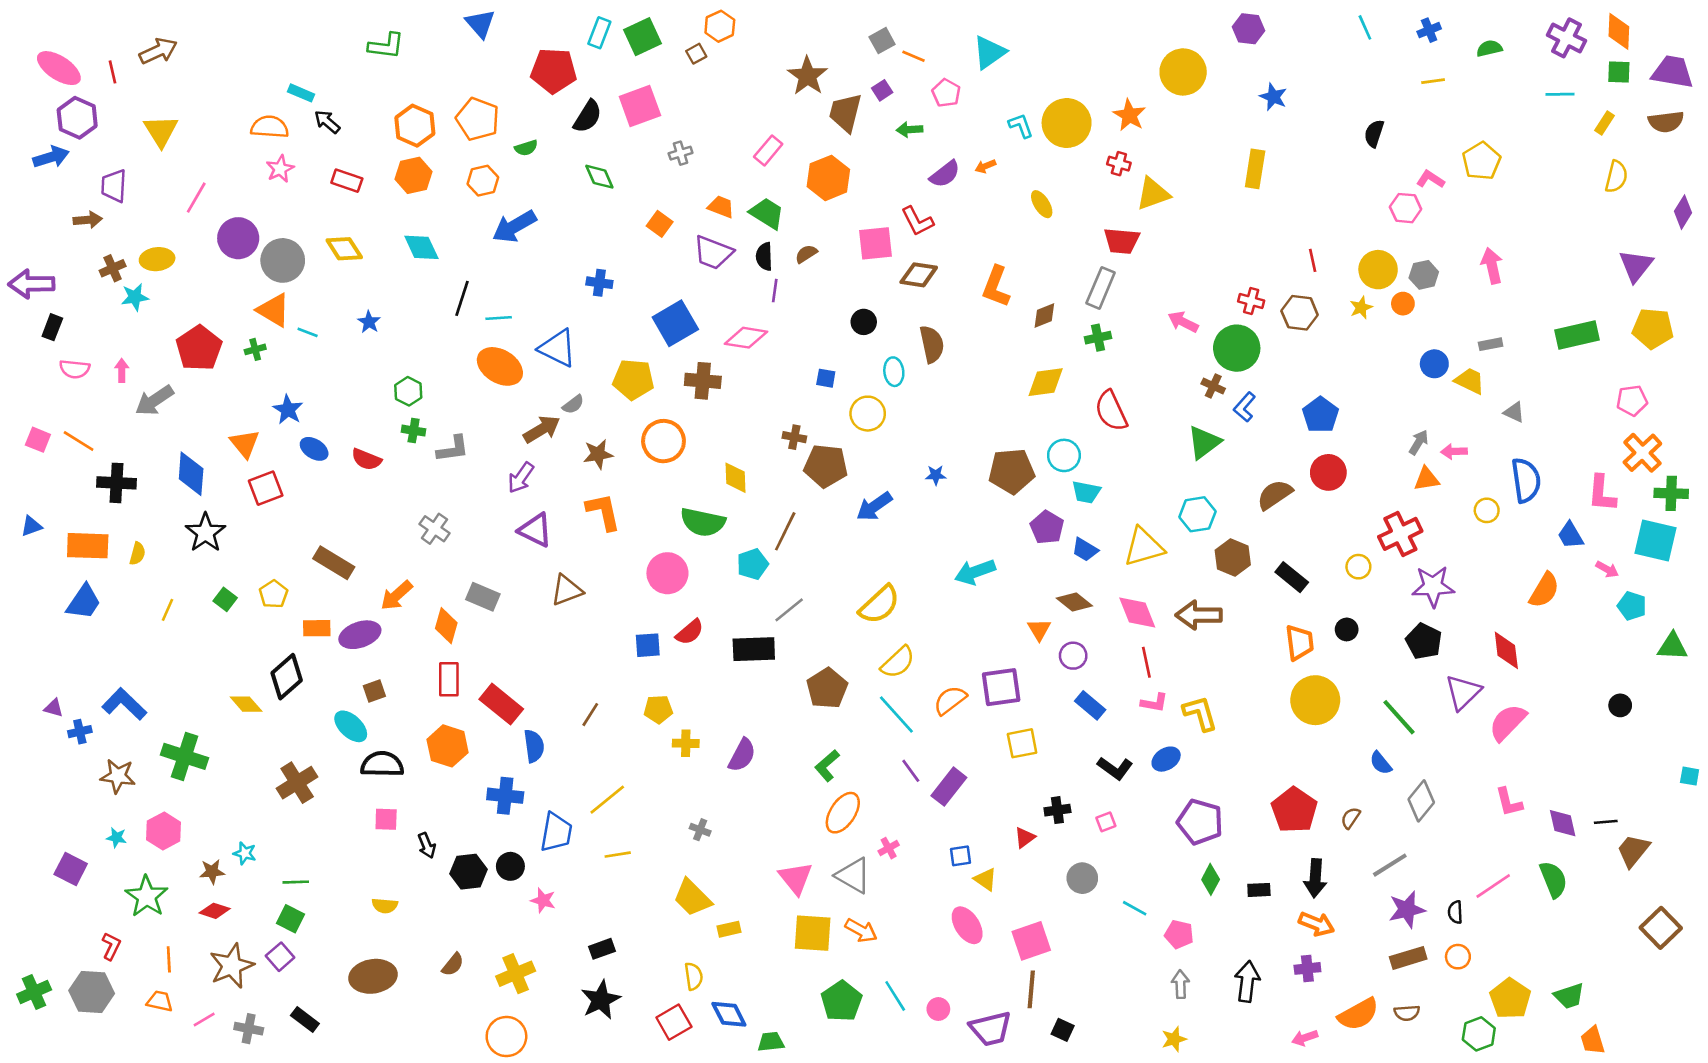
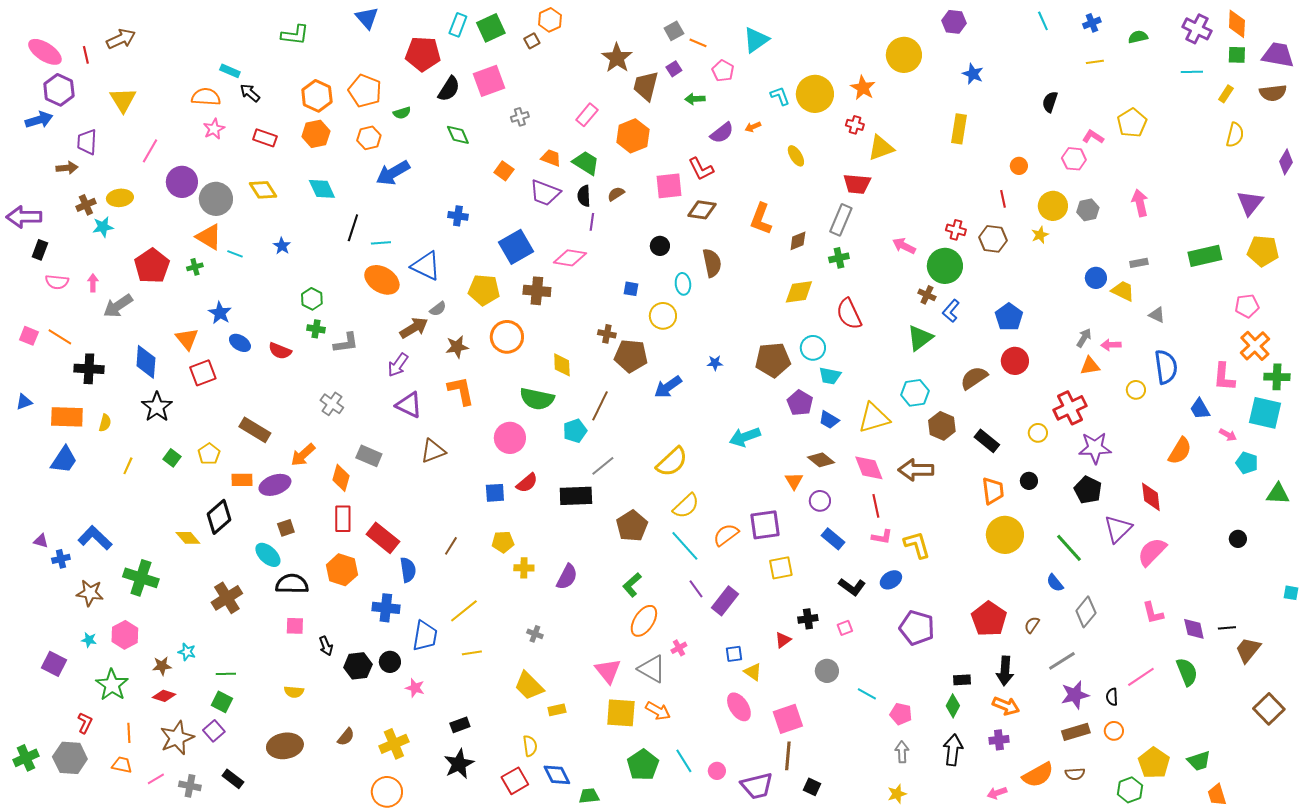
orange circle: (1403, 304) -> (1019, 166), moved
green diamond: (1211, 879) -> (953, 706), moved

